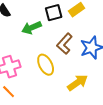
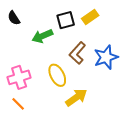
yellow arrow: (78, 83) -> (76, 98), moved

